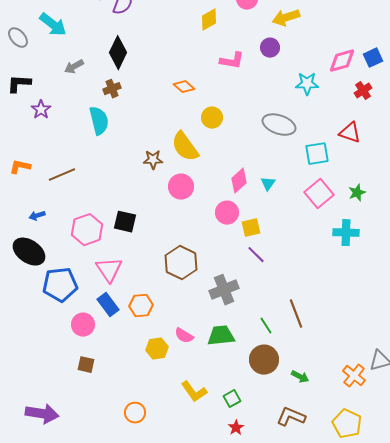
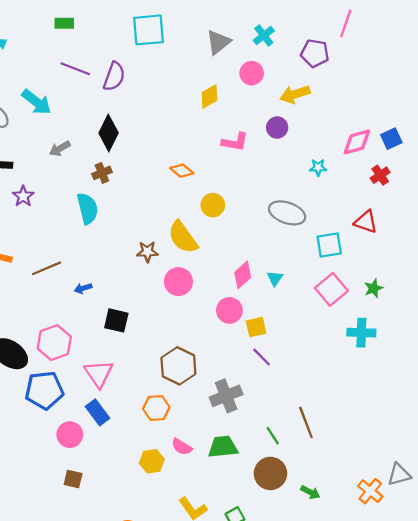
cyan star: (307, 84) -> (318, 167), size x0.7
blue arrow: (37, 216) -> (83, 288), moved
pink hexagon: (87, 230) -> (54, 343), moved
orange hexagon: (141, 306) -> (156, 408), moved

